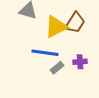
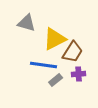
brown trapezoid: (75, 23) -> (73, 52), moved

